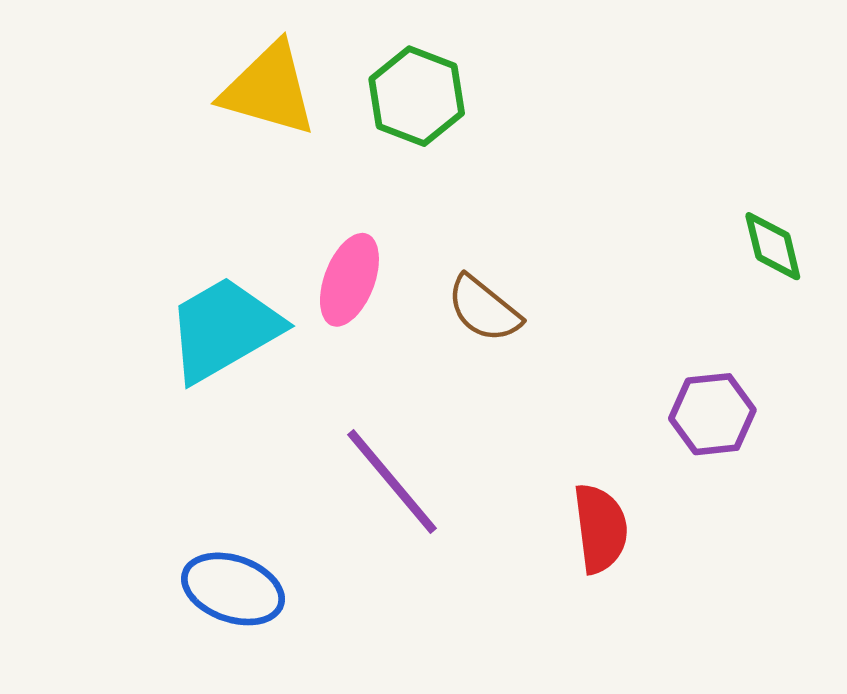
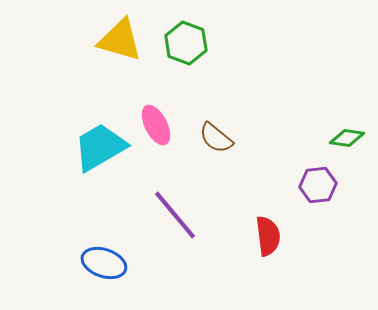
green diamond: (773, 246) -> (347, 138), moved, turned -68
pink ellipse: (349, 280) -> (156, 125), turned -48

